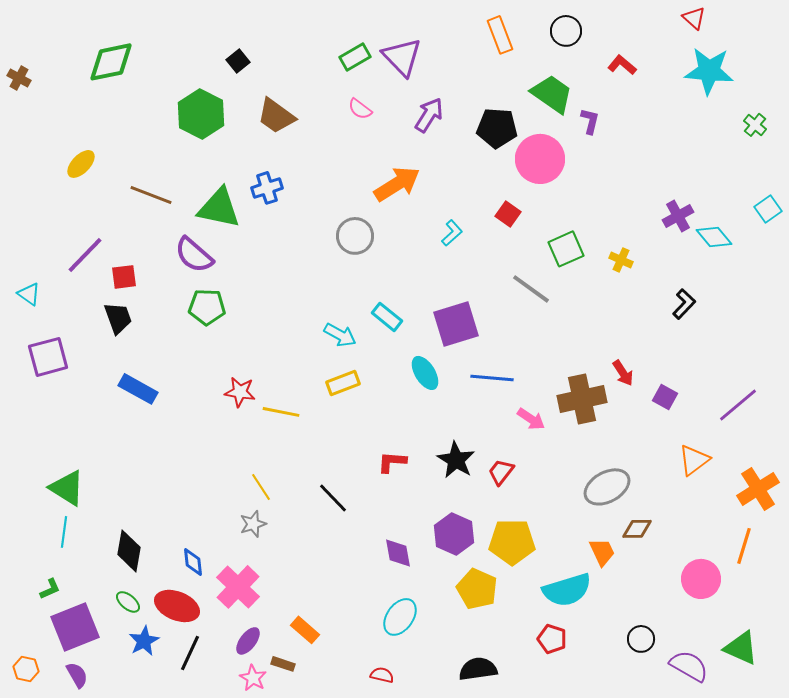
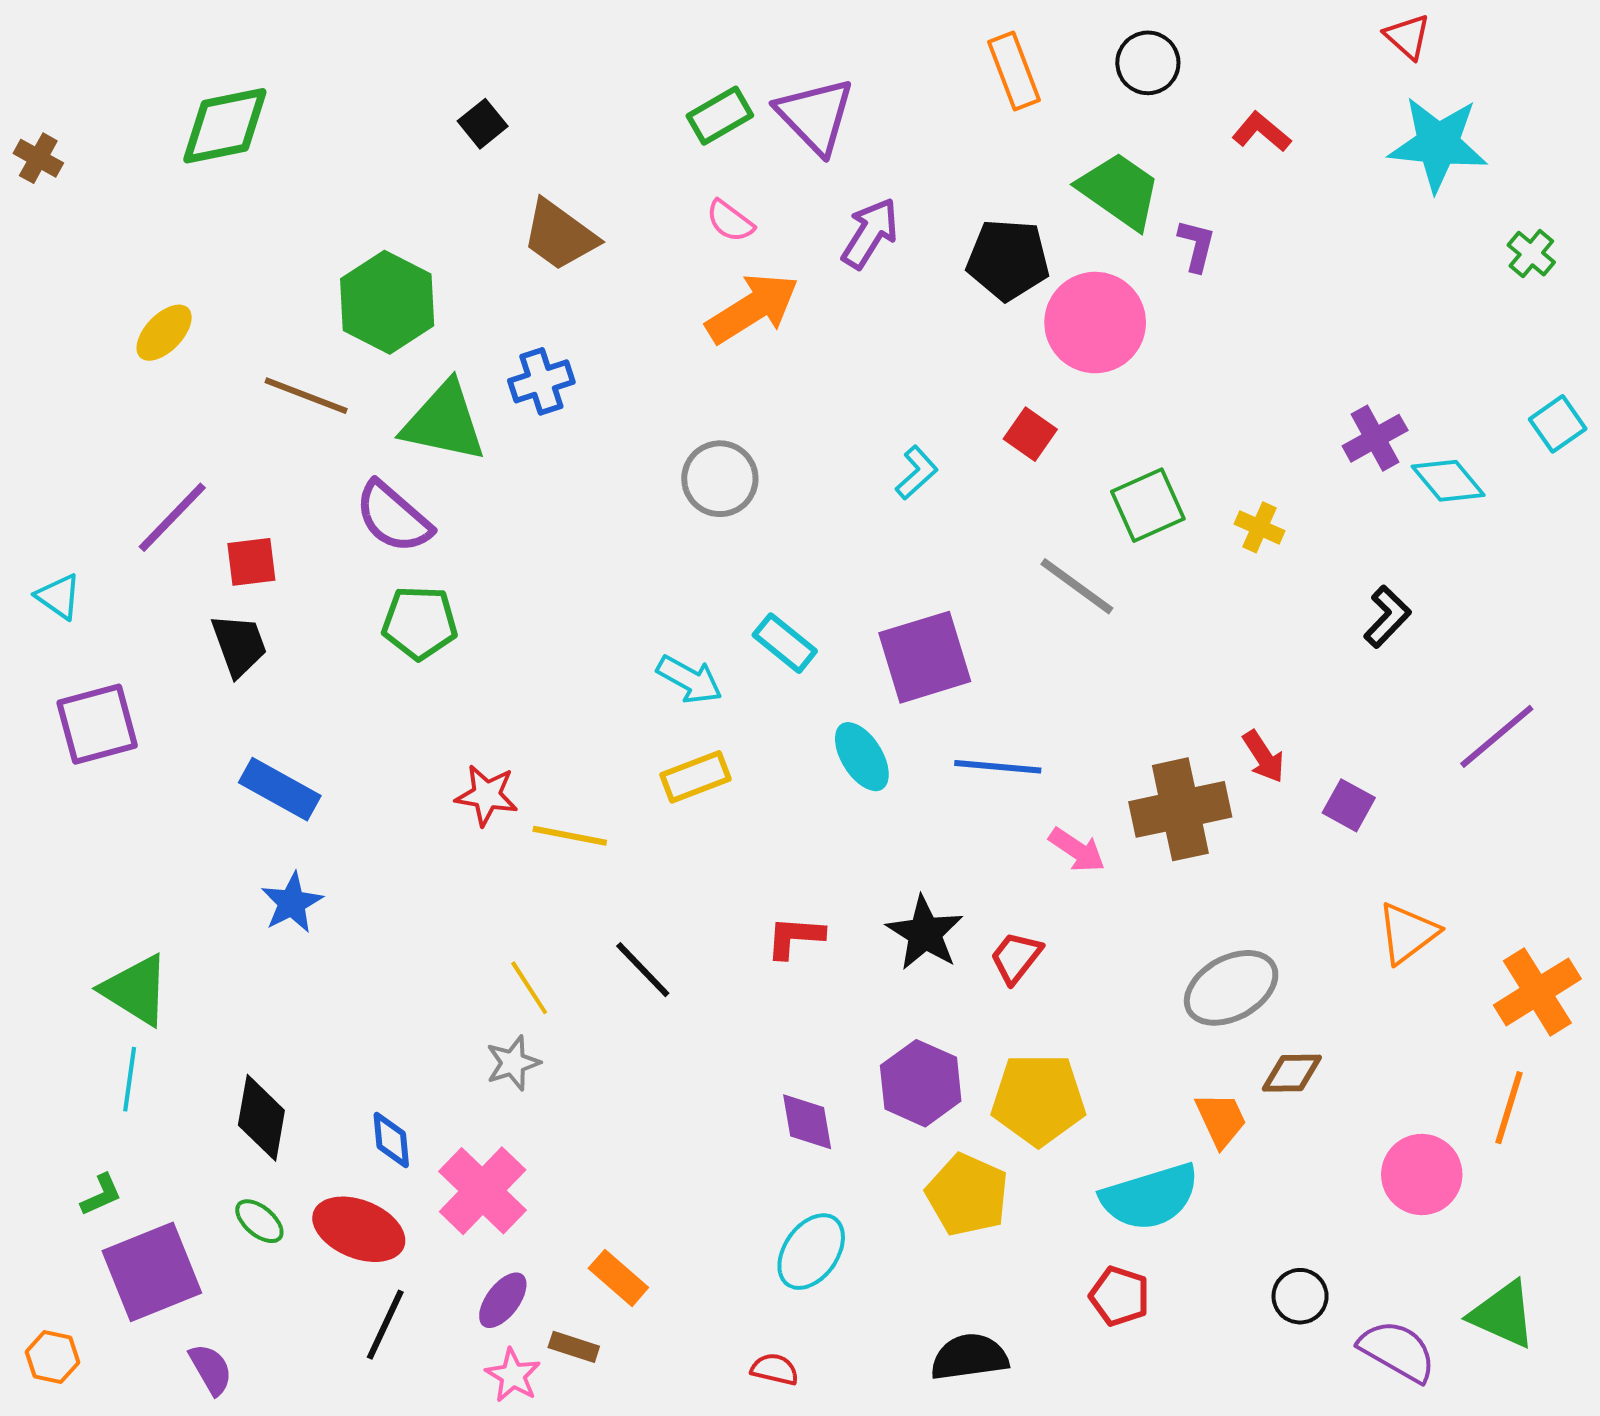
green hexagon: (201, 114) -> (387, 302), moved
orange arrow: (397, 184) -> (752, 308), moved
purple line: (738, 405) -> (1497, 736), moved
black line: (333, 498) -> (643, 970), moved
blue star: (144, 641) -> (292, 903), moved
purple semicircle: (77, 675) -> (211, 1369), moved

